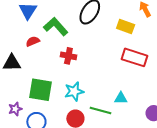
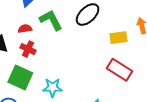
yellow rectangle: (126, 26) -> (119, 38), turned -42
red cross: (68, 56) -> (28, 49), moved

